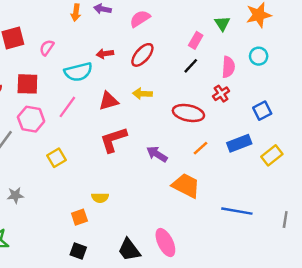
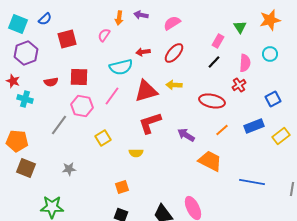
pink semicircle: (47, 48) -> (104, 35), moved
red triangle: (109, 101) -> (146, 91), size x1.4
yellow semicircle: (100, 198) -> (136, 153), moved

